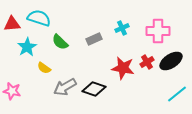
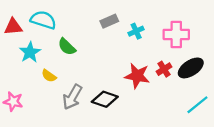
gray rectangle: (94, 39) -> (109, 21), moved
gray arrow: (65, 87) -> (72, 97), turned -30

